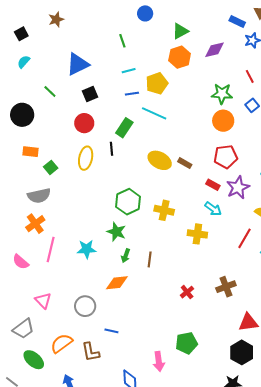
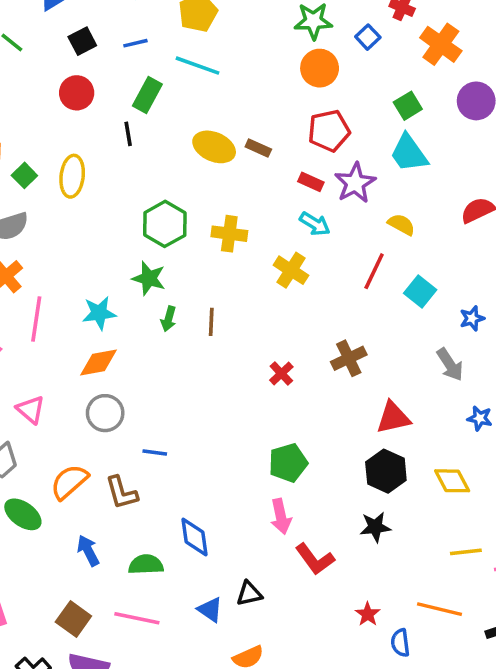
blue line: (132, 94) -> (135, 43), moved
yellow ellipse: (86, 158) -> (72, 176), moved
yellow cross: (197, 234) -> (291, 270), turned 30
orange diamond: (117, 283) -> (99, 363), moved
pink arrow: (159, 361) -> (281, 516), moved

